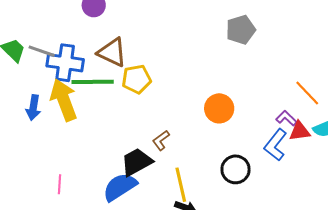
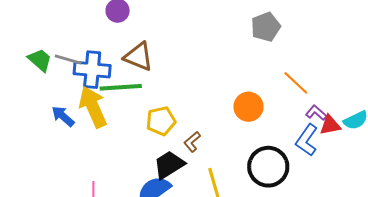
yellow pentagon: (136, 79) -> (161, 121), moved
orange line: (307, 93) -> (296, 83), moved
blue arrow: (33, 108) -> (63, 116), turned 125
black circle: (236, 169) -> (268, 167), size x1.4

